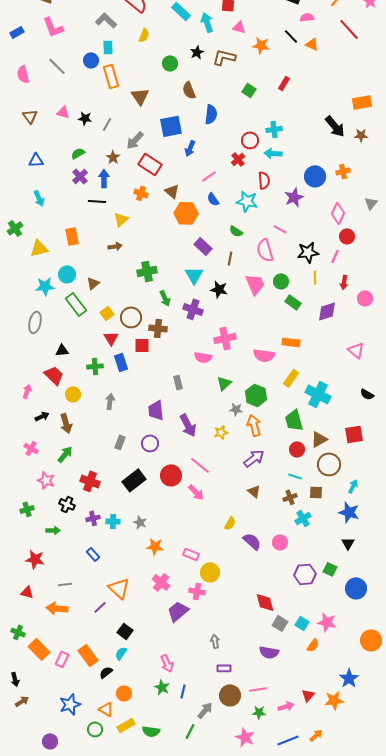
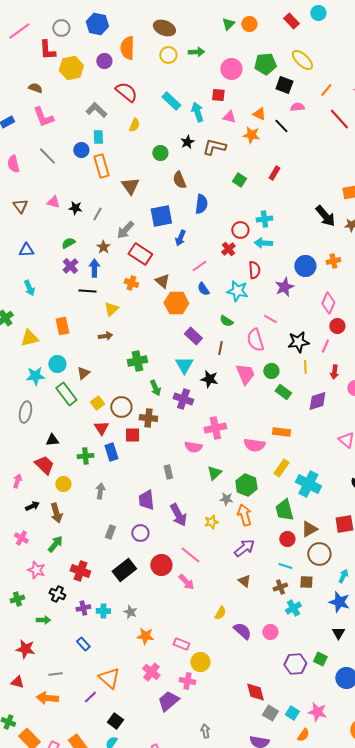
orange triangle: (312, 44) -> (259, 114), moved

